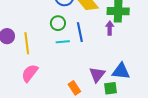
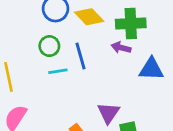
purple arrow: (110, 28) -> (121, 48), turned -72
blue triangle: (121, 71) -> (151, 69), moved

